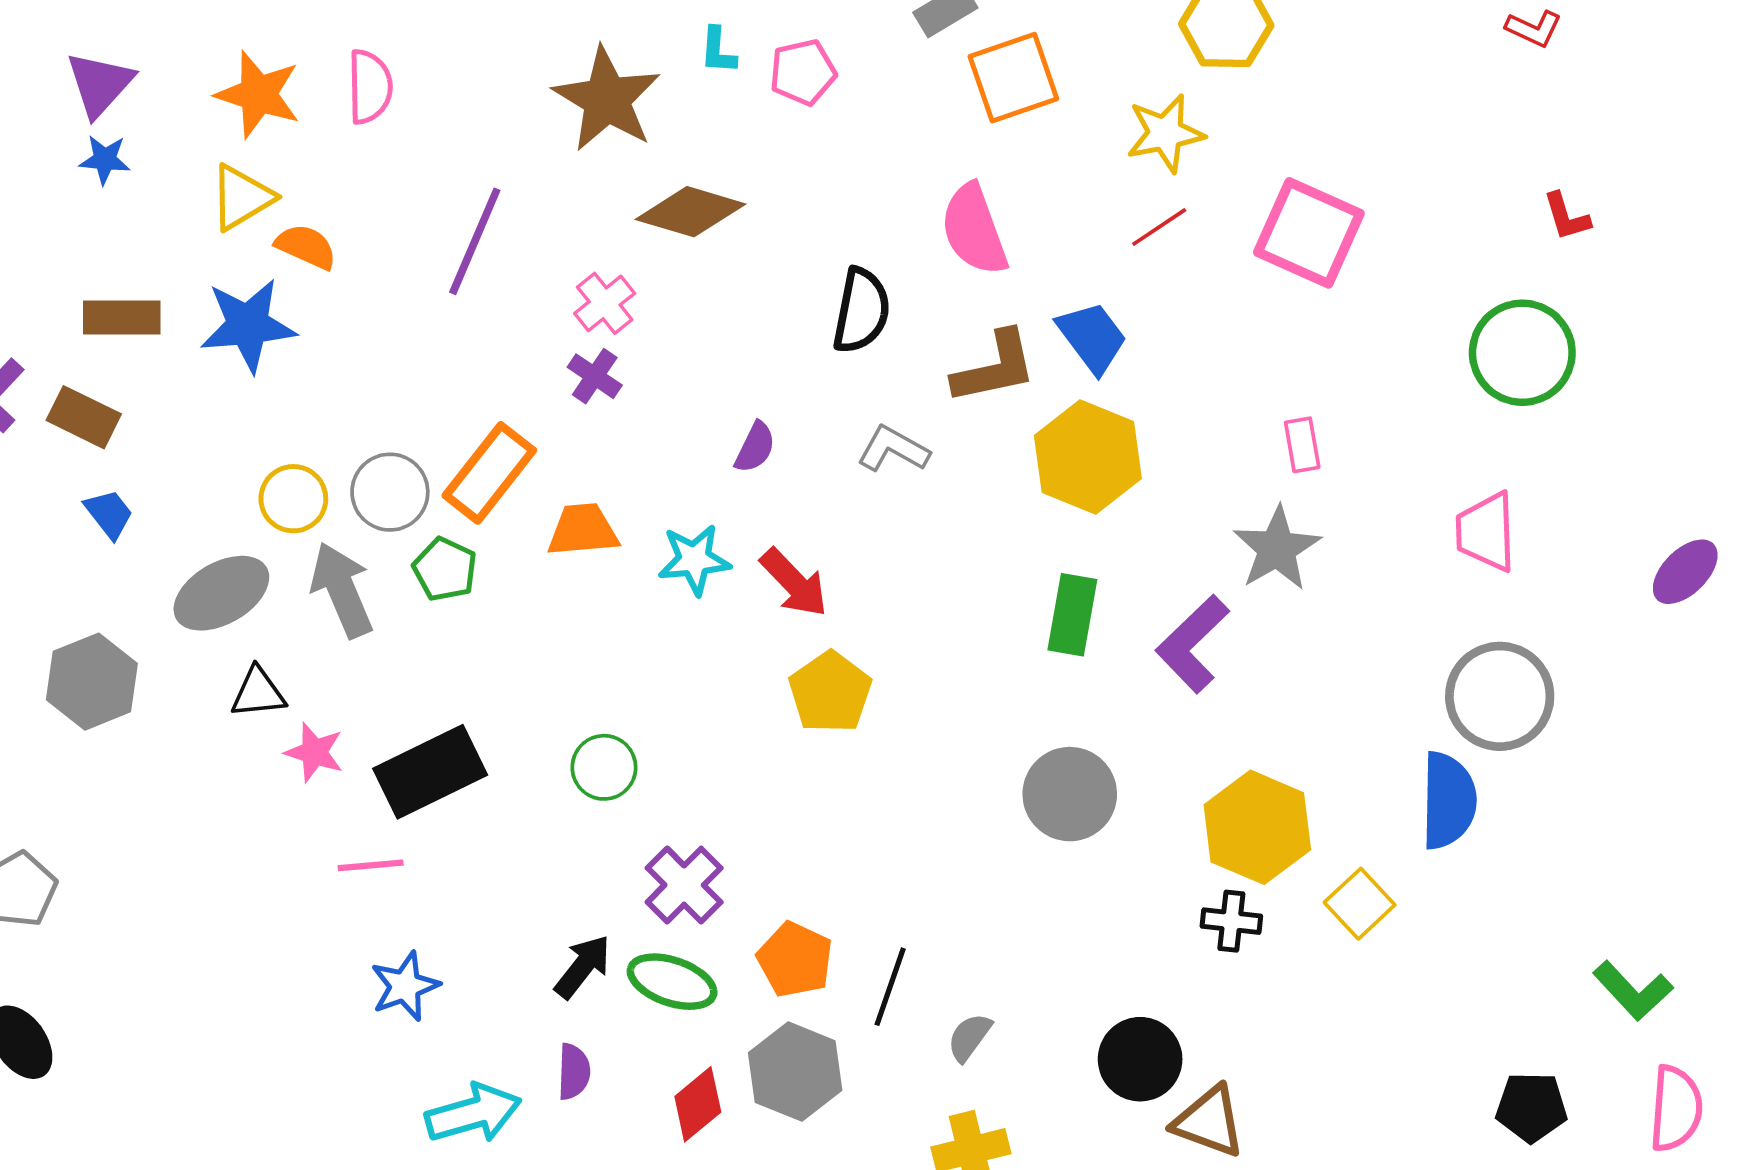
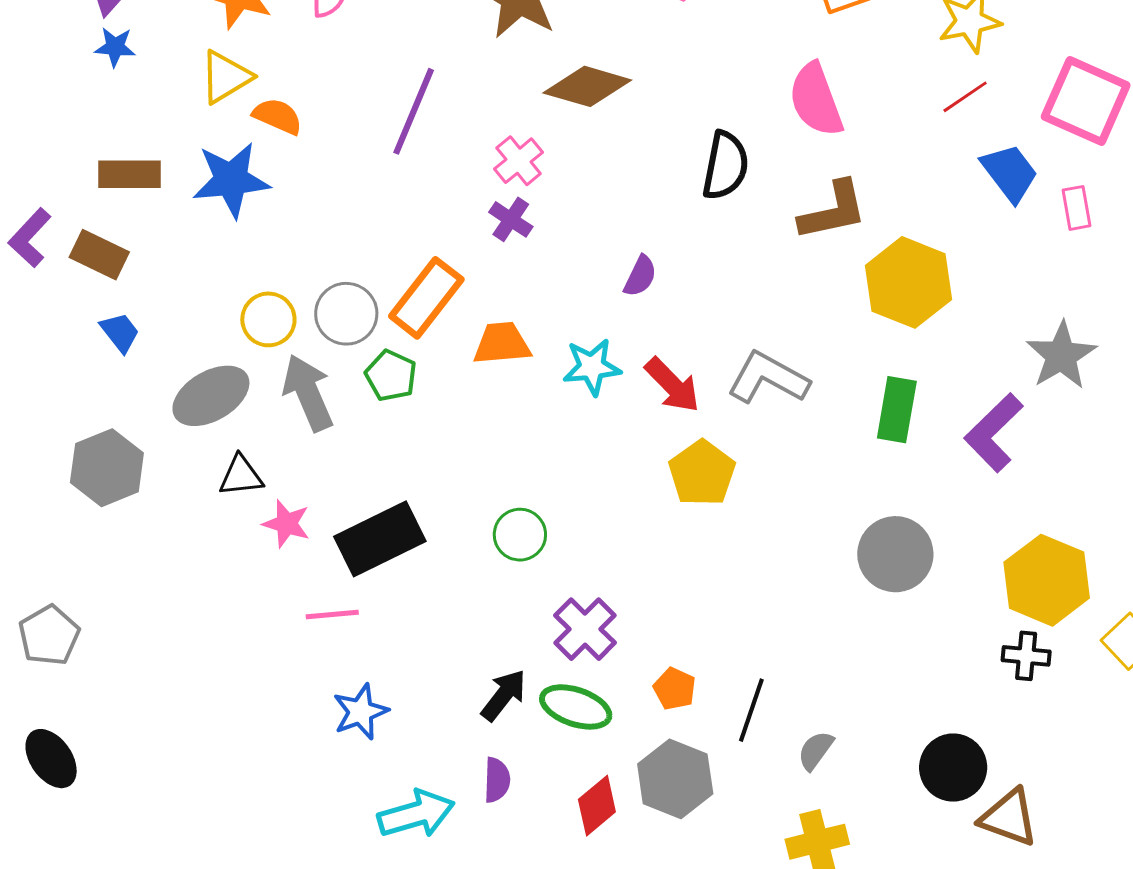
blue trapezoid: (1092, 337) -> (1010, 173), moved
pink rectangle: (1302, 445) -> (1076, 208), moved
gray L-shape: (893, 449) -> (768, 378), moved, size x1.4
orange pentagon: (795, 960) -> (675, 689), size x0.7

